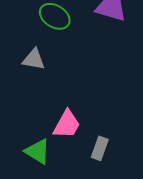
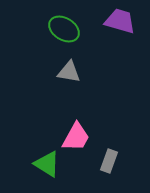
gray triangle: (34, 59) -> (69, 72), moved

